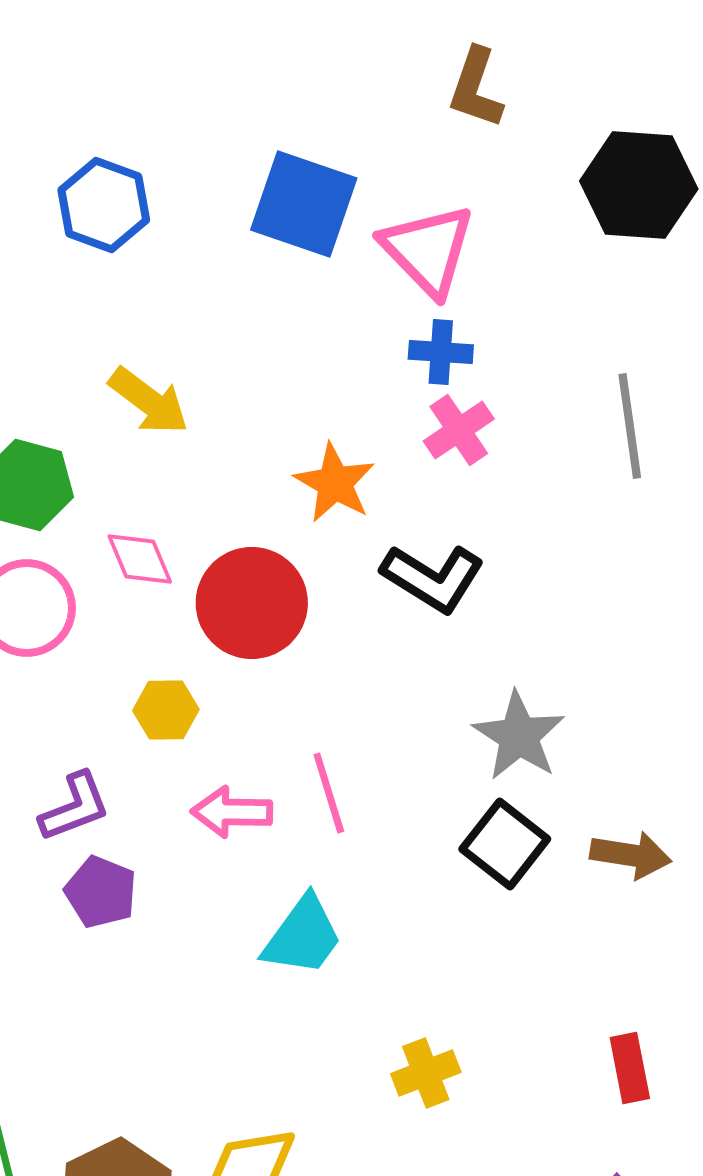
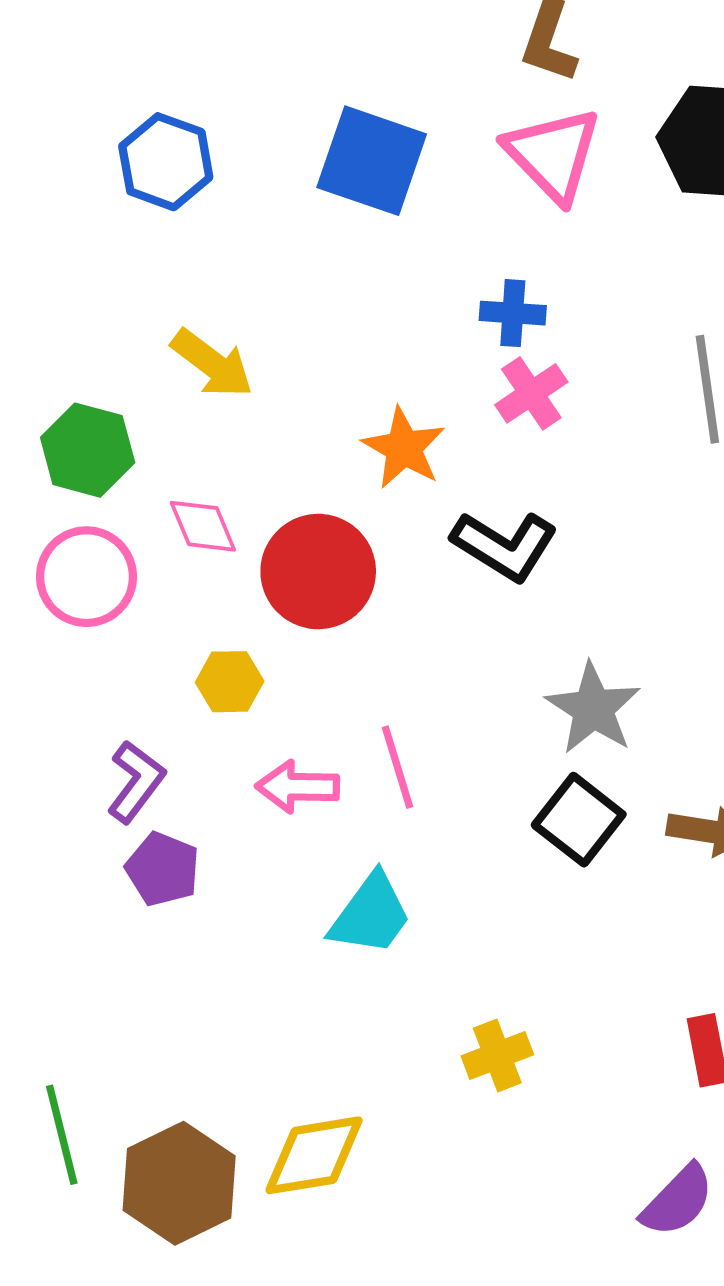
pink triangle: (428, 250) -> (553, 154), moved
purple L-shape: (75, 807) -> (136, 782), turned -32

